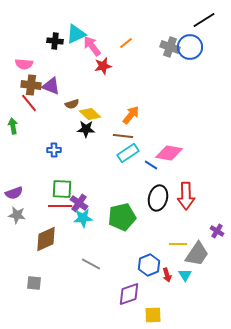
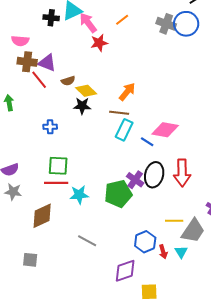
red line: (29, 103) -> (39, 80), moved
cyan rectangle: (128, 153) -> (124, 130), turned -30
purple cross: (79, 203) -> (135, 180), moved

